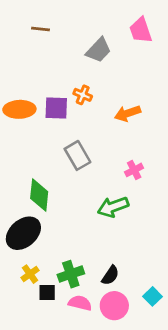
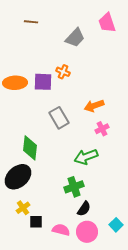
orange arrow: (127, 113) -> (94, 106), moved
green cross: (71, 274) -> (74, 187), moved

